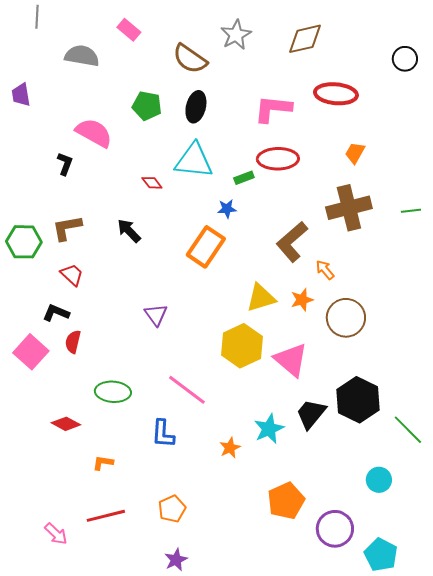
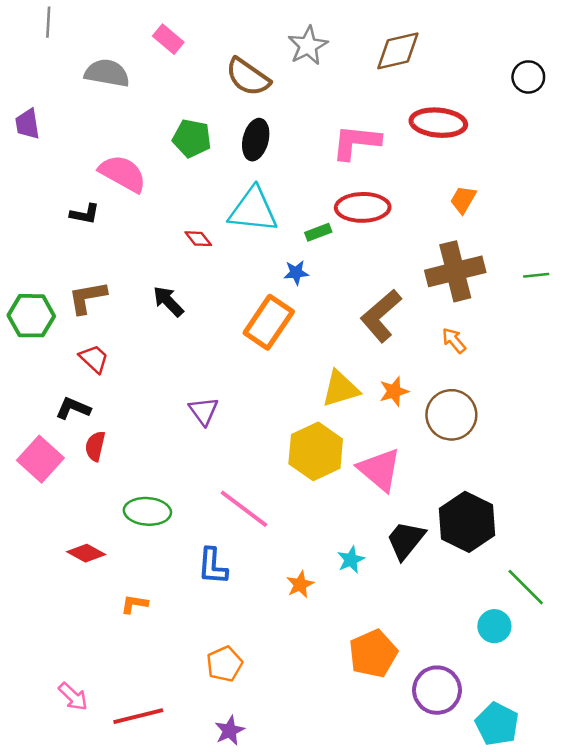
black L-shape: (65, 164) -> (85, 214), turned 80
orange arrow: (325, 270) -> (454, 340), moved
cyan star: (269, 429) -> (351, 560), size x0.7
green line: (408, 430) -> (526, 587), moved
red line: (106, 516) -> (138, 716), moved

